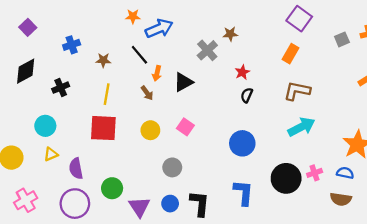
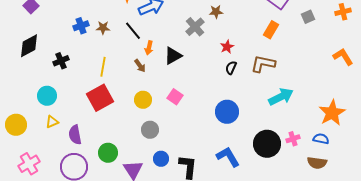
gray square: (342, 39) -> (308, 17), moved
blue cross: (72, 45) -> (81, 26), moved
brown star: (103, 60) -> (103, 28), moved
brown L-shape: (297, 91) -> (263, 64), moved
red square: (103, 128) -> (100, 98), turned -32
gray circle: (172, 167) -> (150, 130), moved
blue L-shape: (243, 193) -> (228, 157), turned -35
blue circle: (170, 204) -> (161, 159), moved

